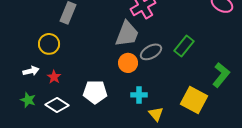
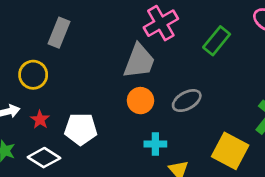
green rectangle: (184, 46) -> (217, 41), moved
gray ellipse: (151, 52) -> (187, 101), moved
white pentagon: (95, 92) -> (81, 129), moved

